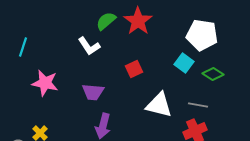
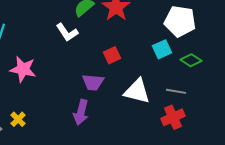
cyan square: (184, 63) -> (162, 49), turned 30
purple trapezoid: (93, 92) -> (93, 82), moved

